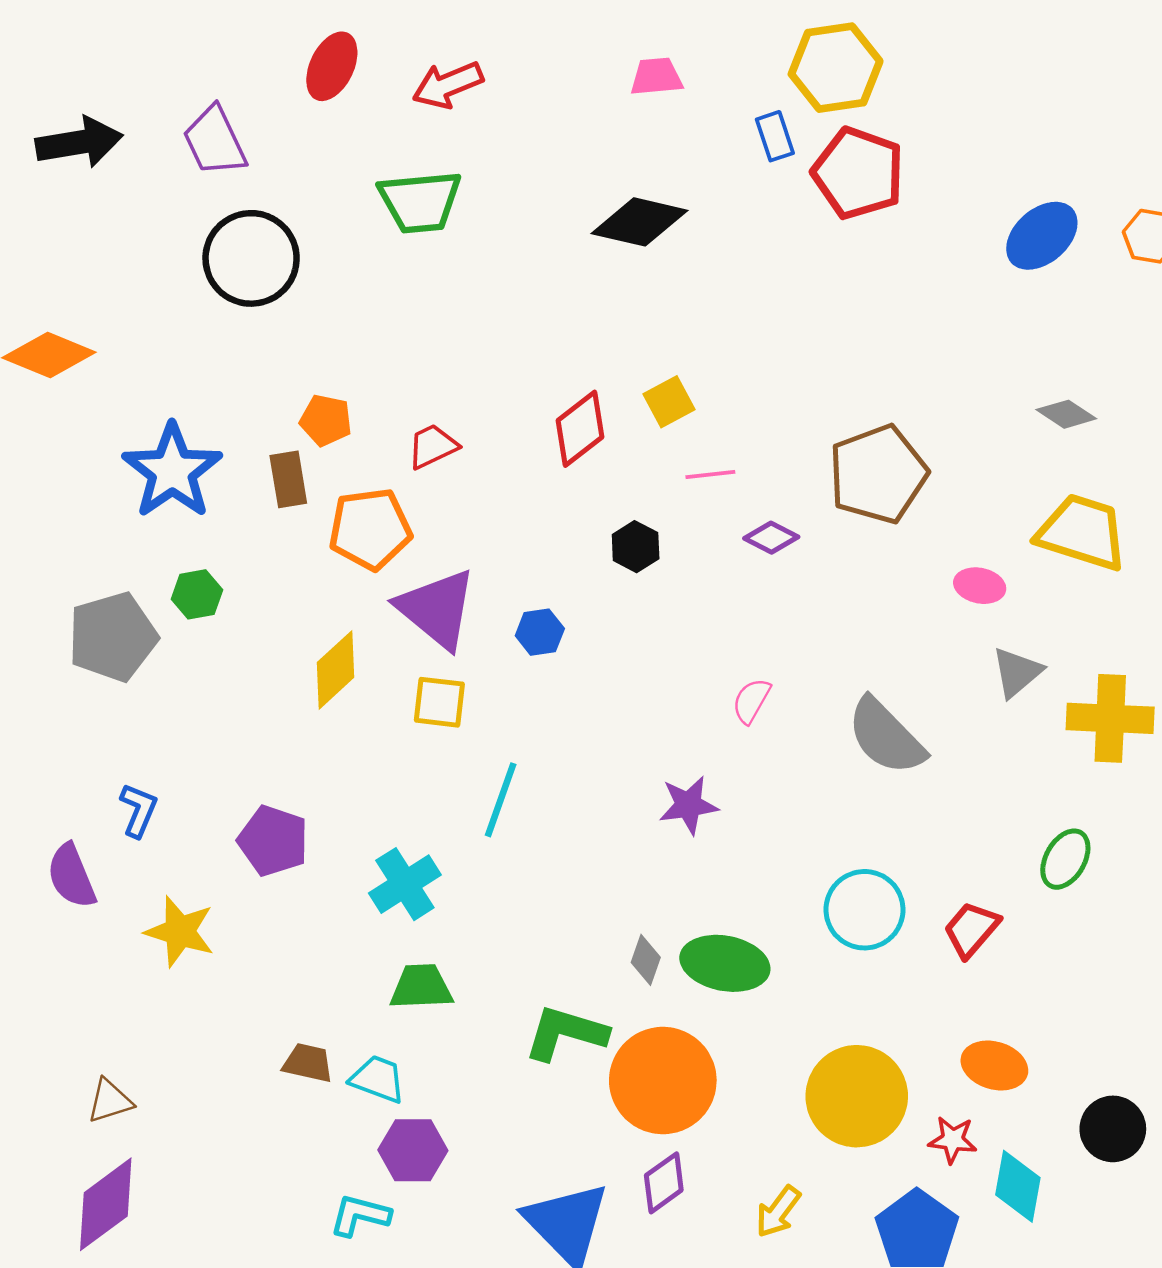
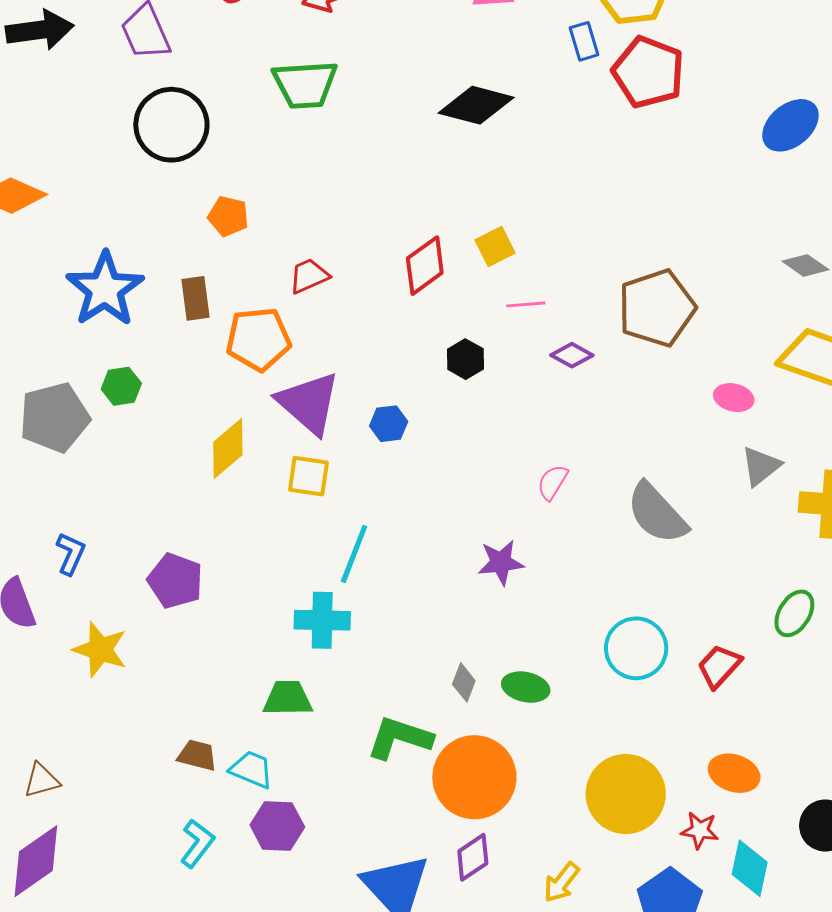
orange pentagon: (326, 420) -> (228, 216), moved
cyan cross: (405, 884) -> (322, 620), moved, turned 32
green ellipse: (725, 963) -> (526, 687), size x0.7
cyan L-shape: (360, 1215) -> (197, 843), moved, turned 111

